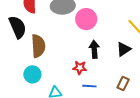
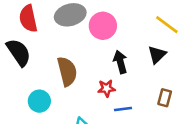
brown semicircle: (38, 46) -> (67, 71), moved
cyan circle: (32, 74) -> (39, 101), moved

